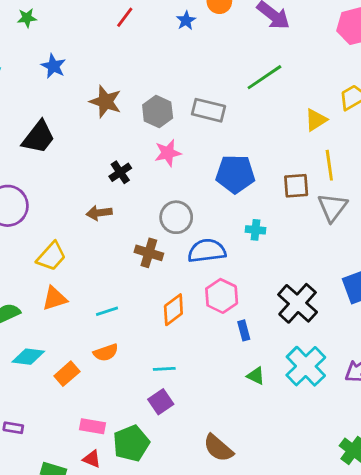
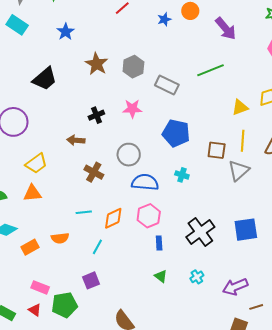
gray hexagon: (158, 111) -> (133, 67), moved
brown cross: (149, 253) -> (94, 172), moved
cyan line: (107, 311) -> (84, 212), moved
cyan cross: (306, 366) -> (197, 277), size x0.5
cyan line: (164, 369) -> (97, 247), moved, turned -70

